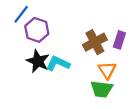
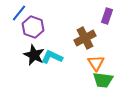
purple rectangle: (119, 40) -> (107, 16), moved
green trapezoid: (102, 89) -> (103, 80), moved

